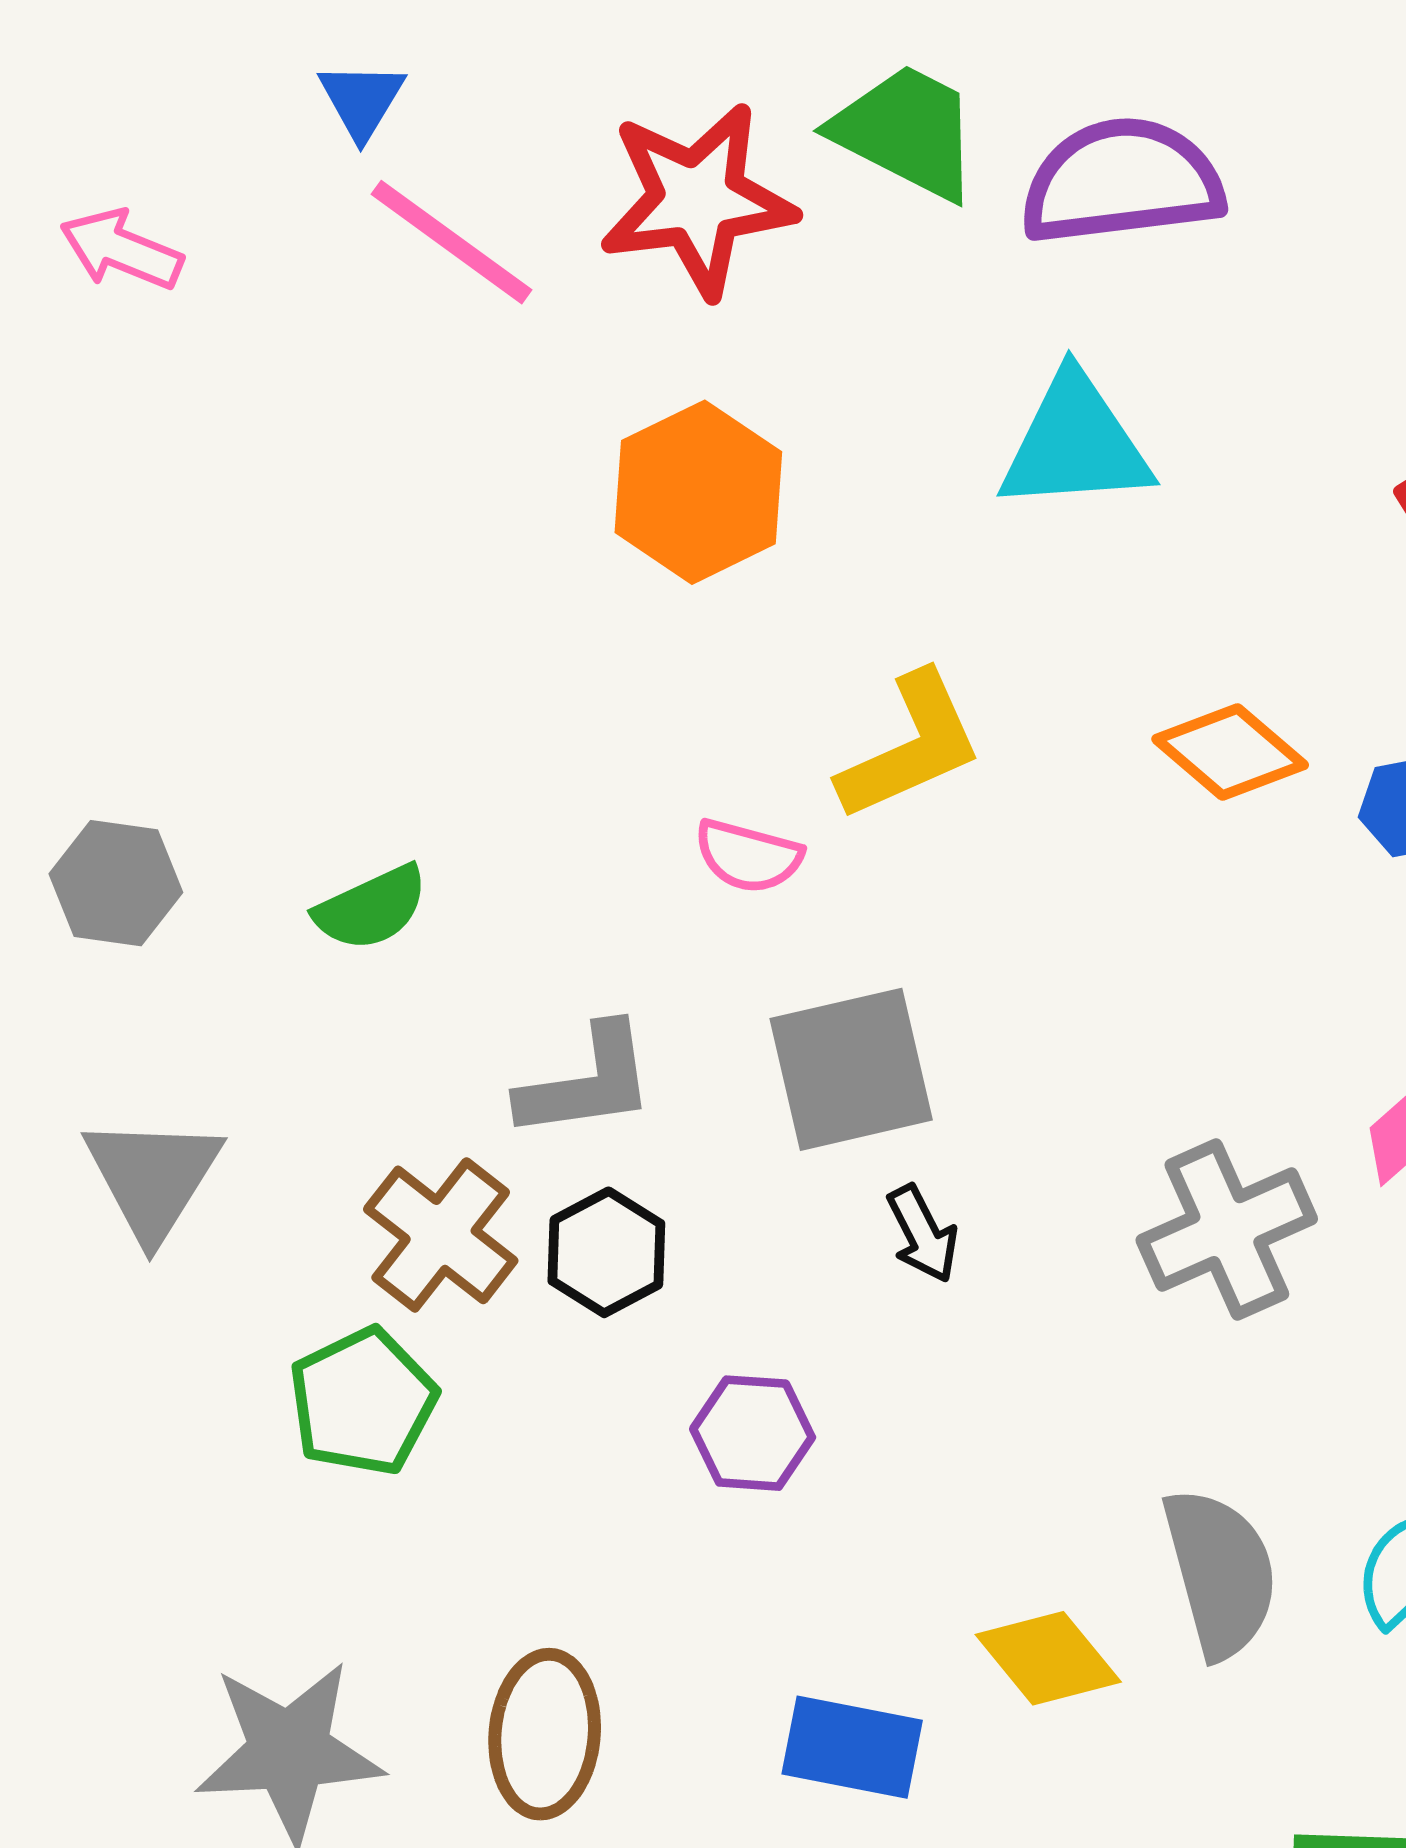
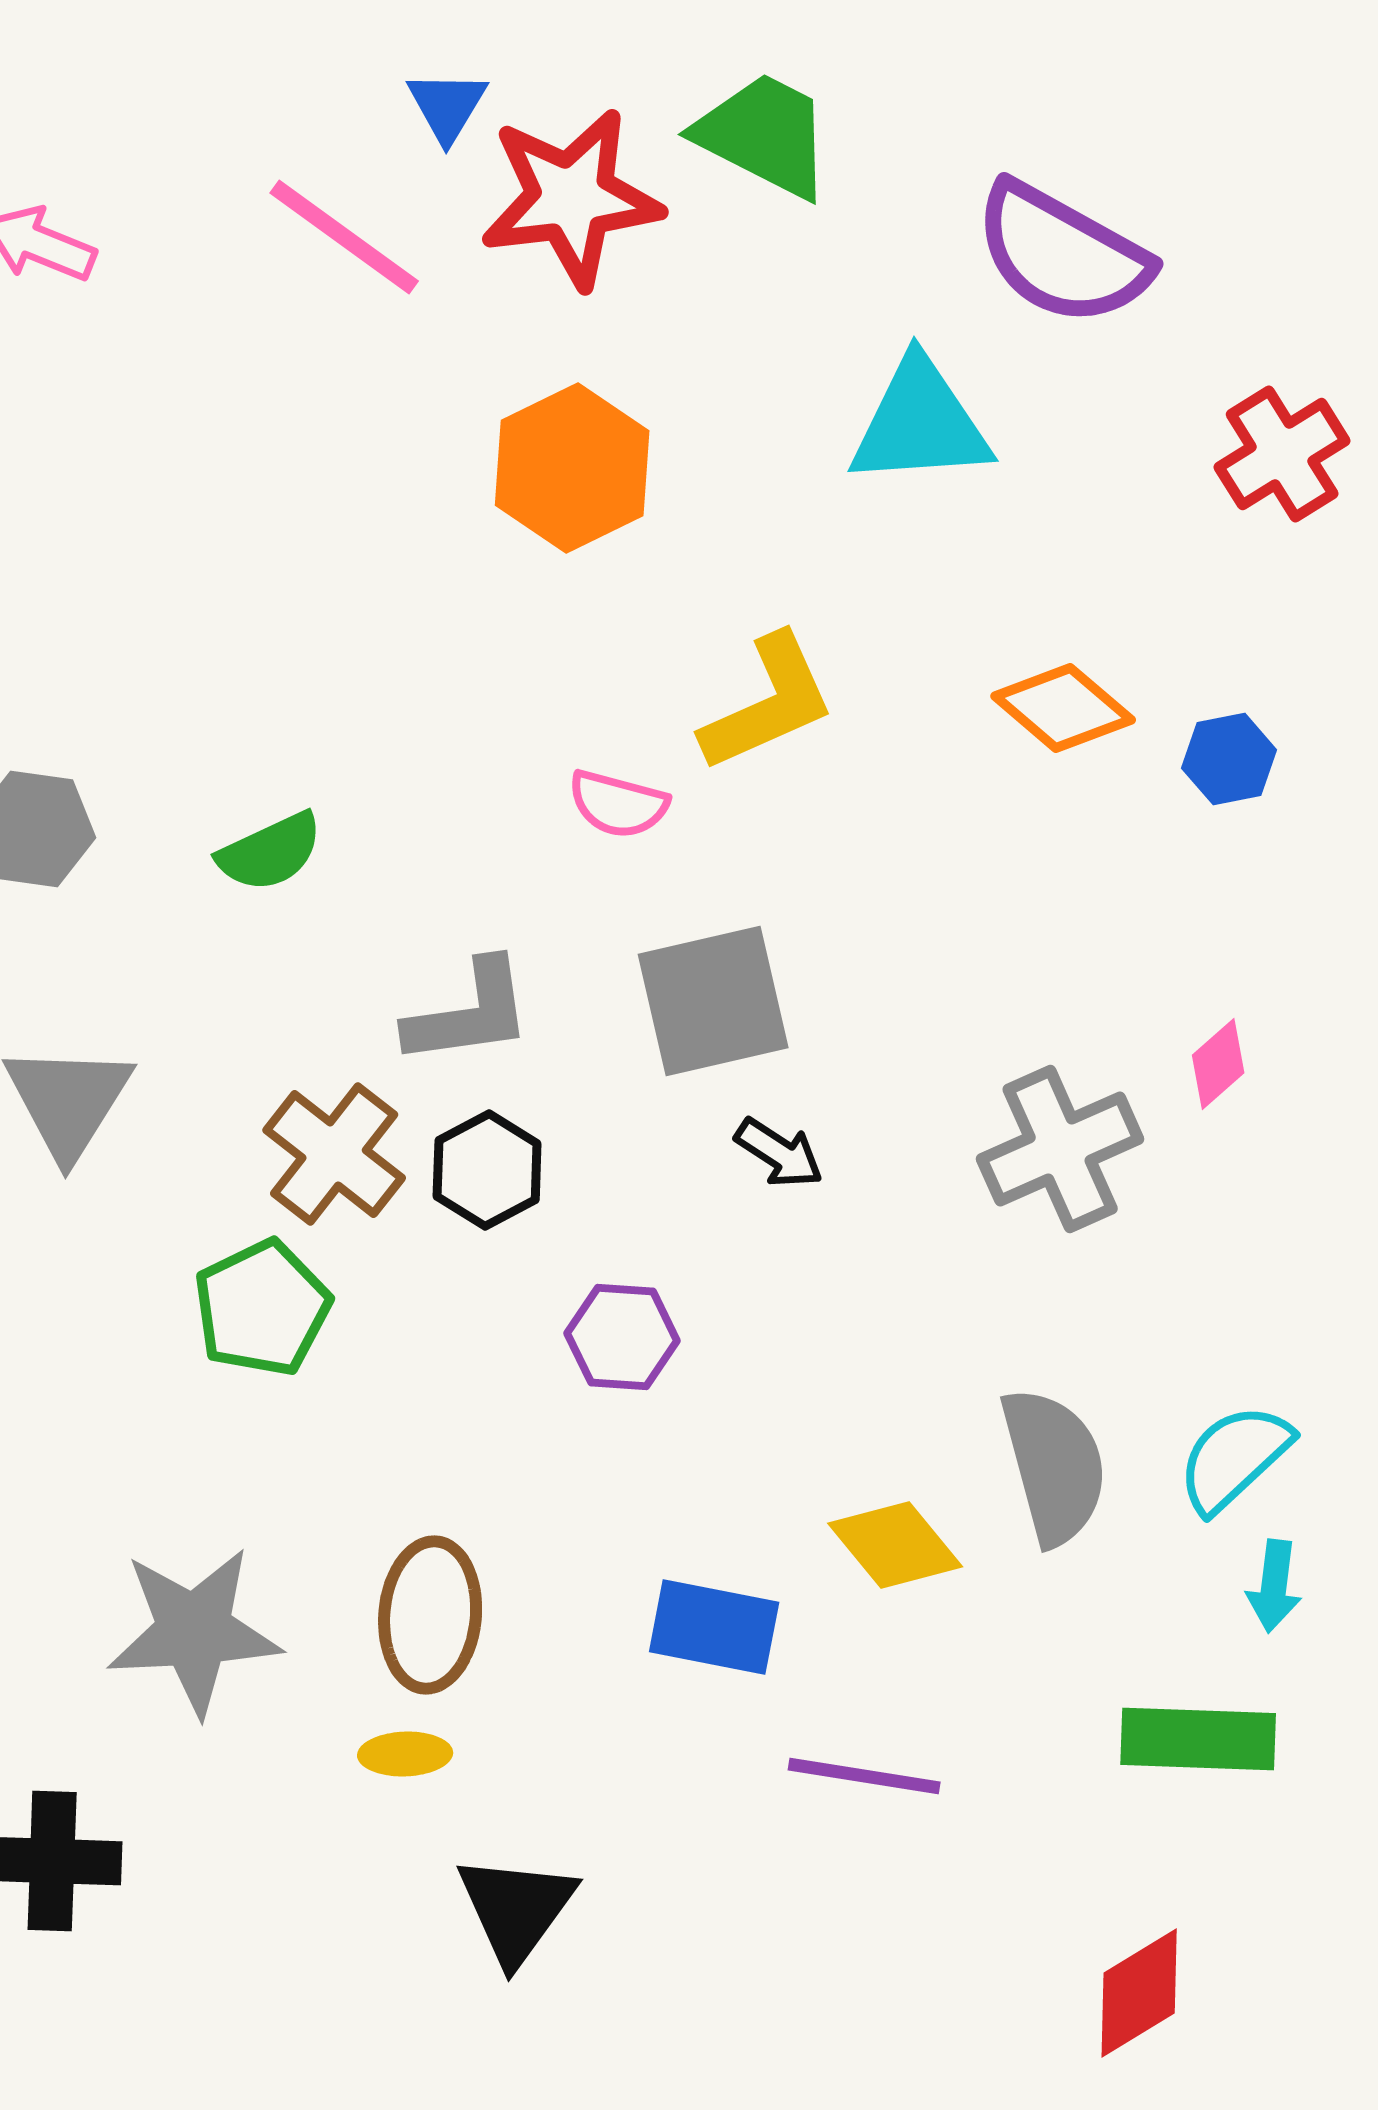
blue triangle: (362, 100) -> (447, 106), moved
purple semicircle: (1122, 181) -> (1062, 254), moved, turned -144
black arrow: (923, 1234) -> (779, 1153), turned -30

